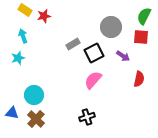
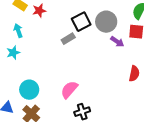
black square: (94, 53) -> (81, 22), moved
purple arrow: (123, 56) -> (117, 42), moved
pink semicircle: (93, 80) -> (69, 90), moved

